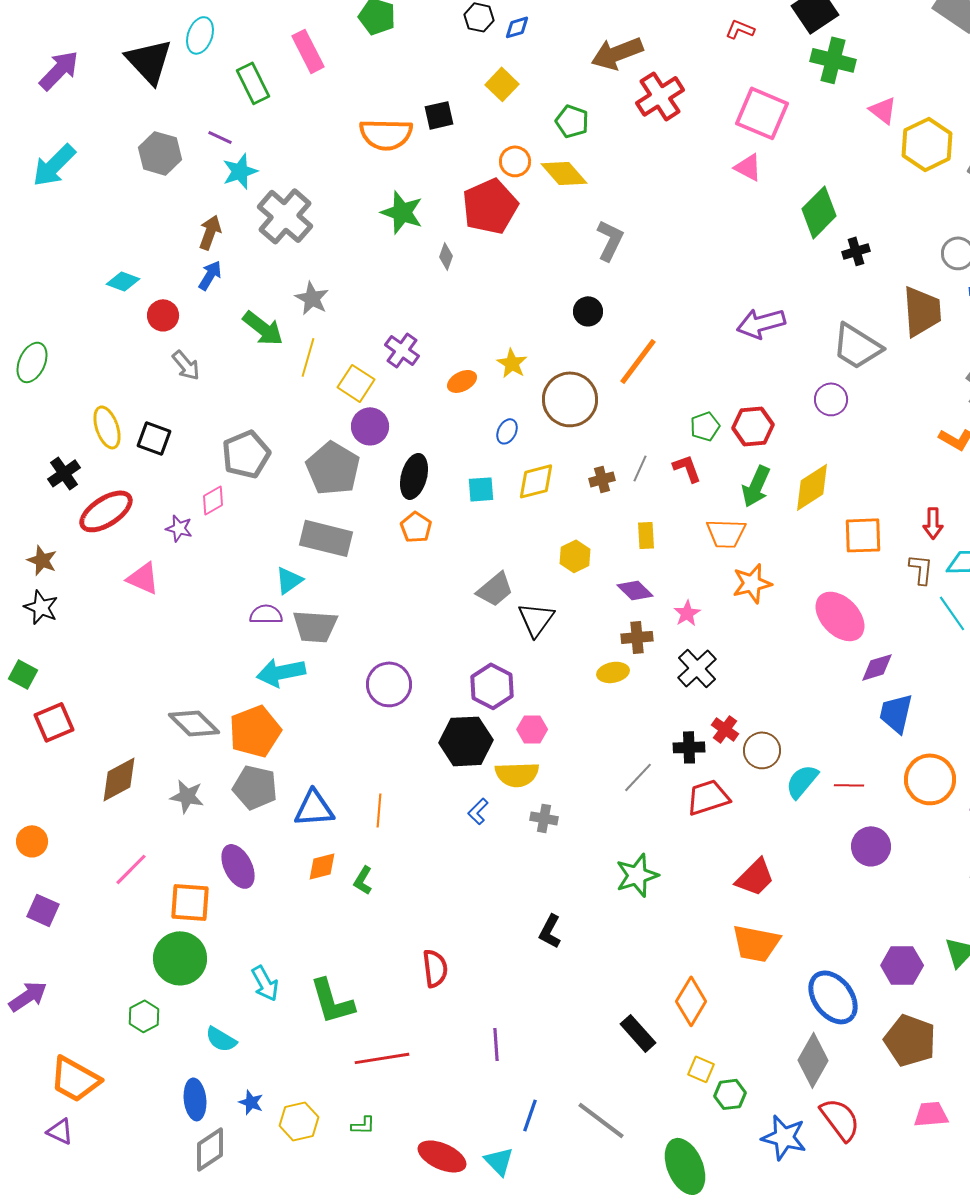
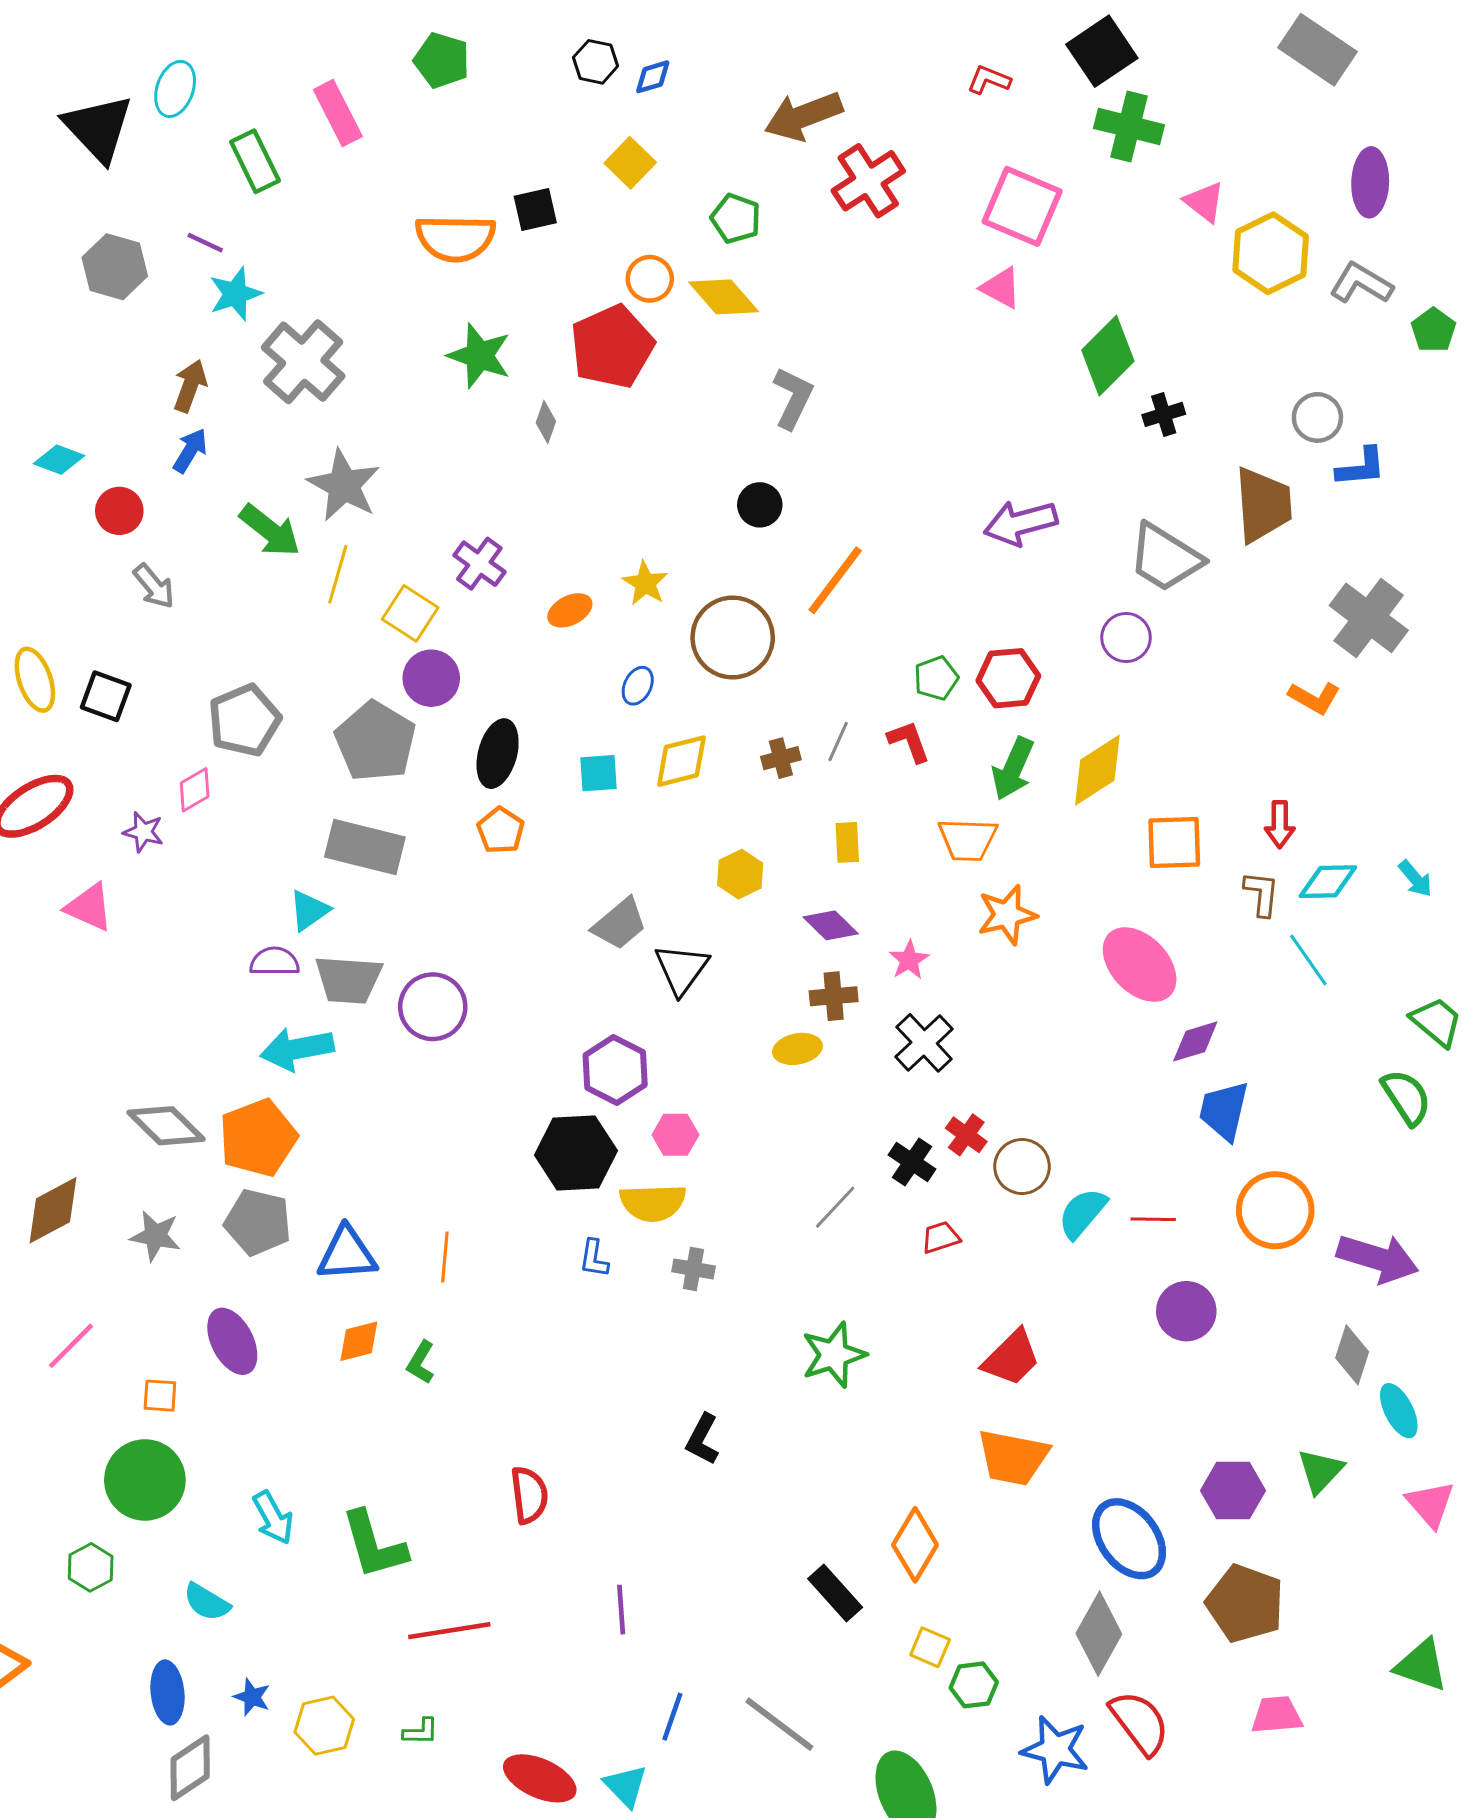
gray star: (312, 298) -> (344, 485), size x1.4
purple circle: (389, 684) -> (433, 1007), moved
black cross: (689, 747) -> (912, 1162), turned 36
red trapezoid: (708, 797) -> (941, 1237), size x0.6
blue L-shape: (478, 811) -> (594, 1258), turned -36
orange square: (190, 902) -> (160, 1396), size x0.6

